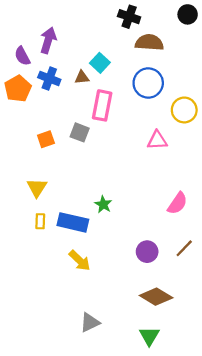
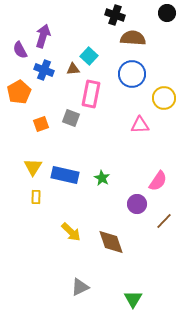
orange pentagon: (18, 89) -> (19, 92), moved
green star: (103, 204) -> (102, 178), moved
blue rectangle: (73, 222) -> (65, 175), moved
purple circle: (147, 252) -> (137, 204), moved
brown diamond: (156, 297) -> (111, 242), moved, turned 40

